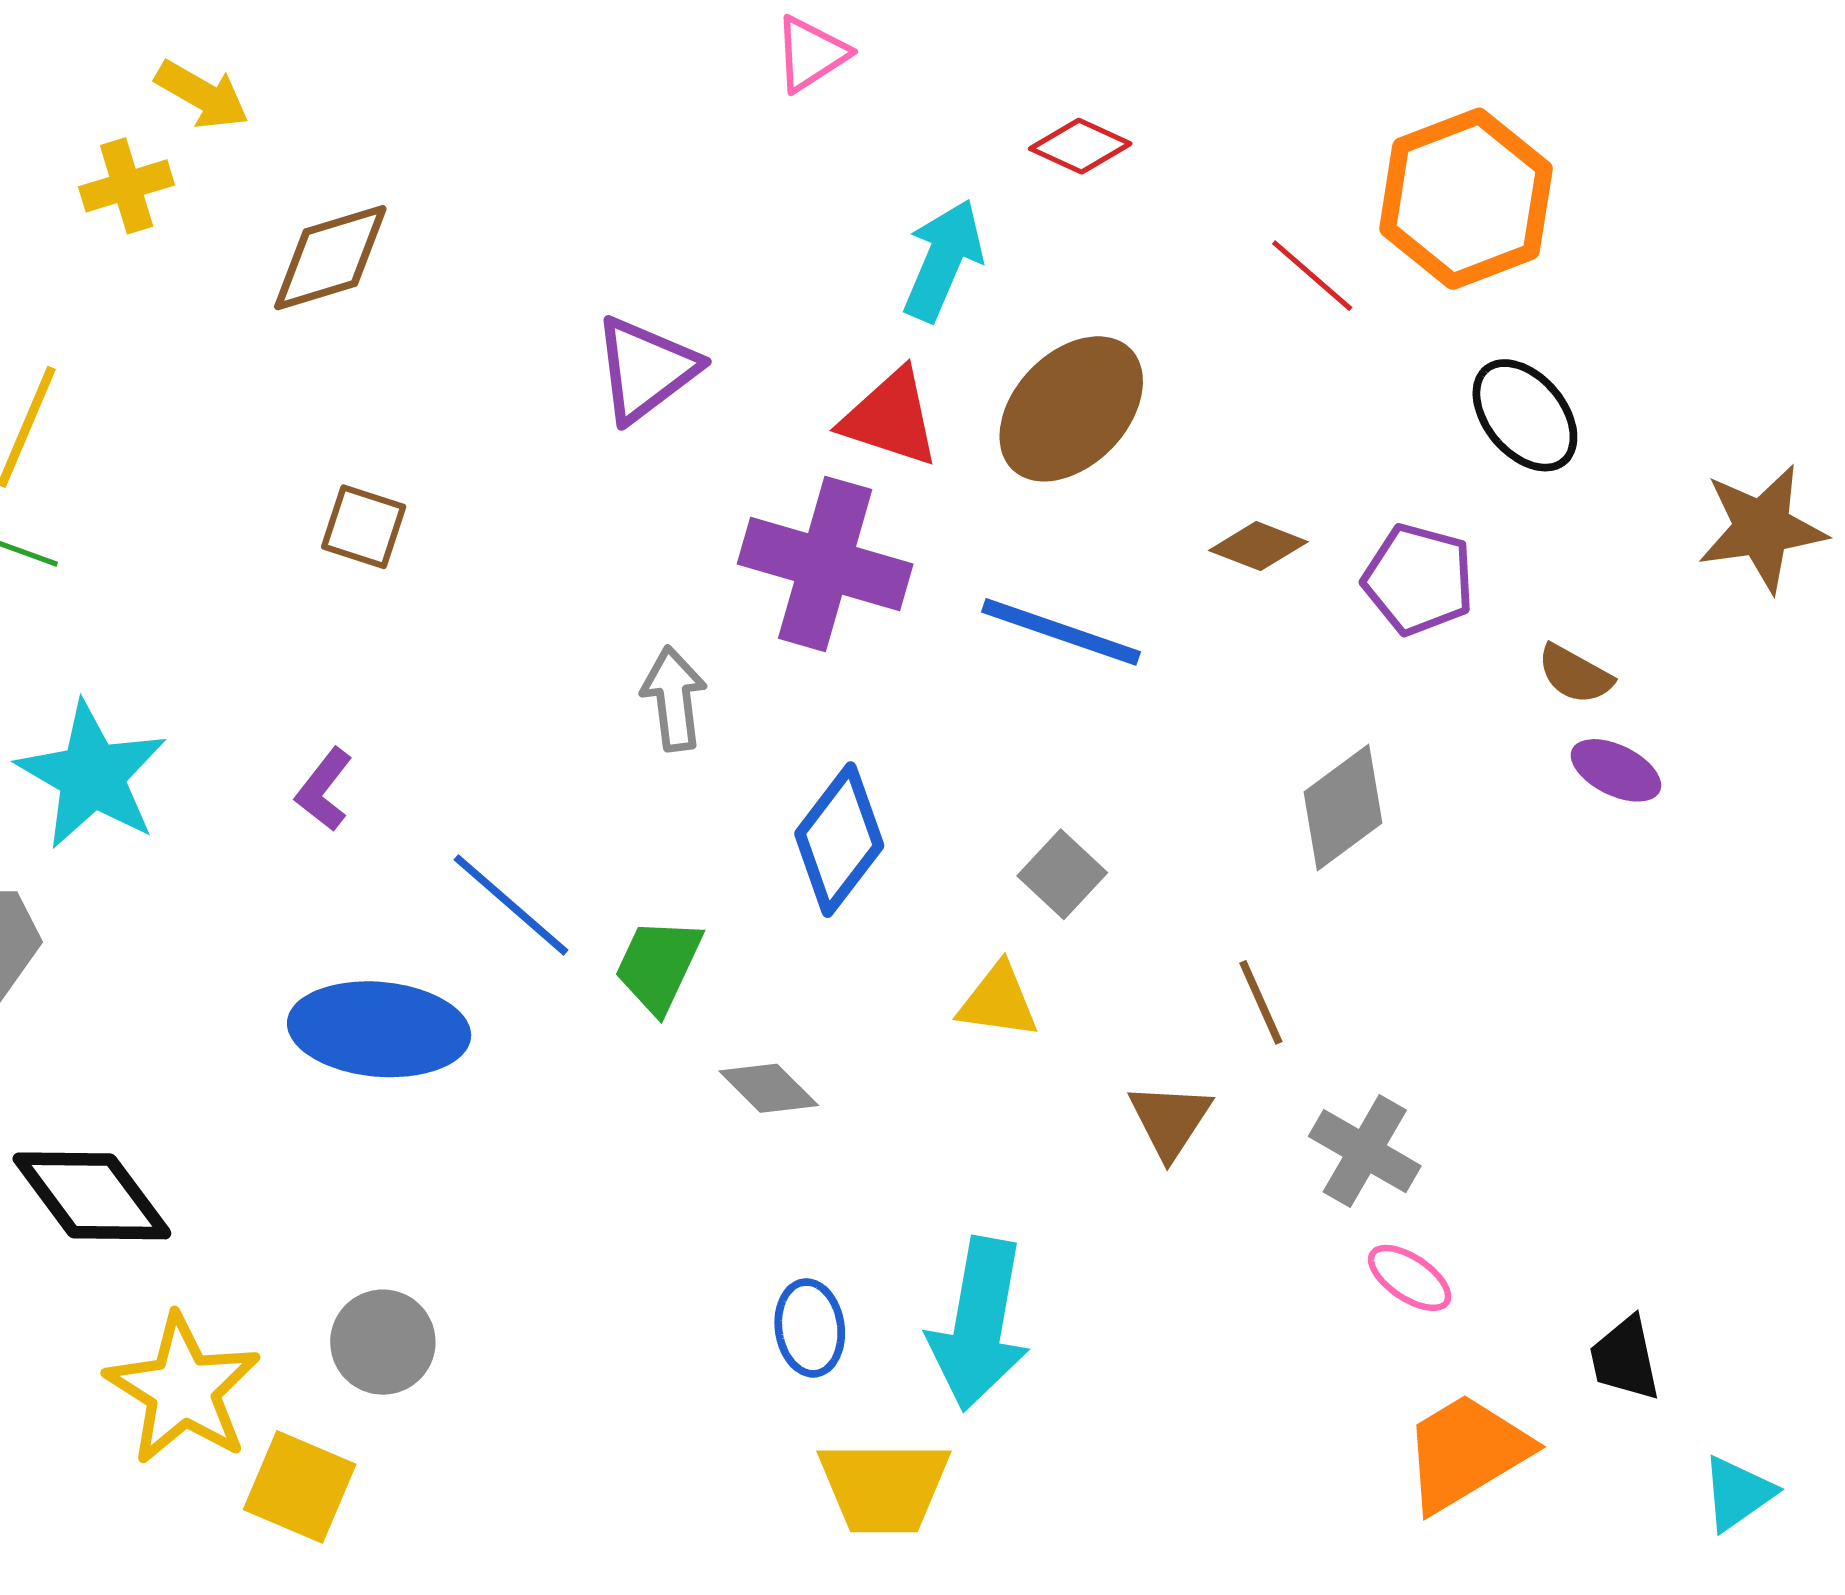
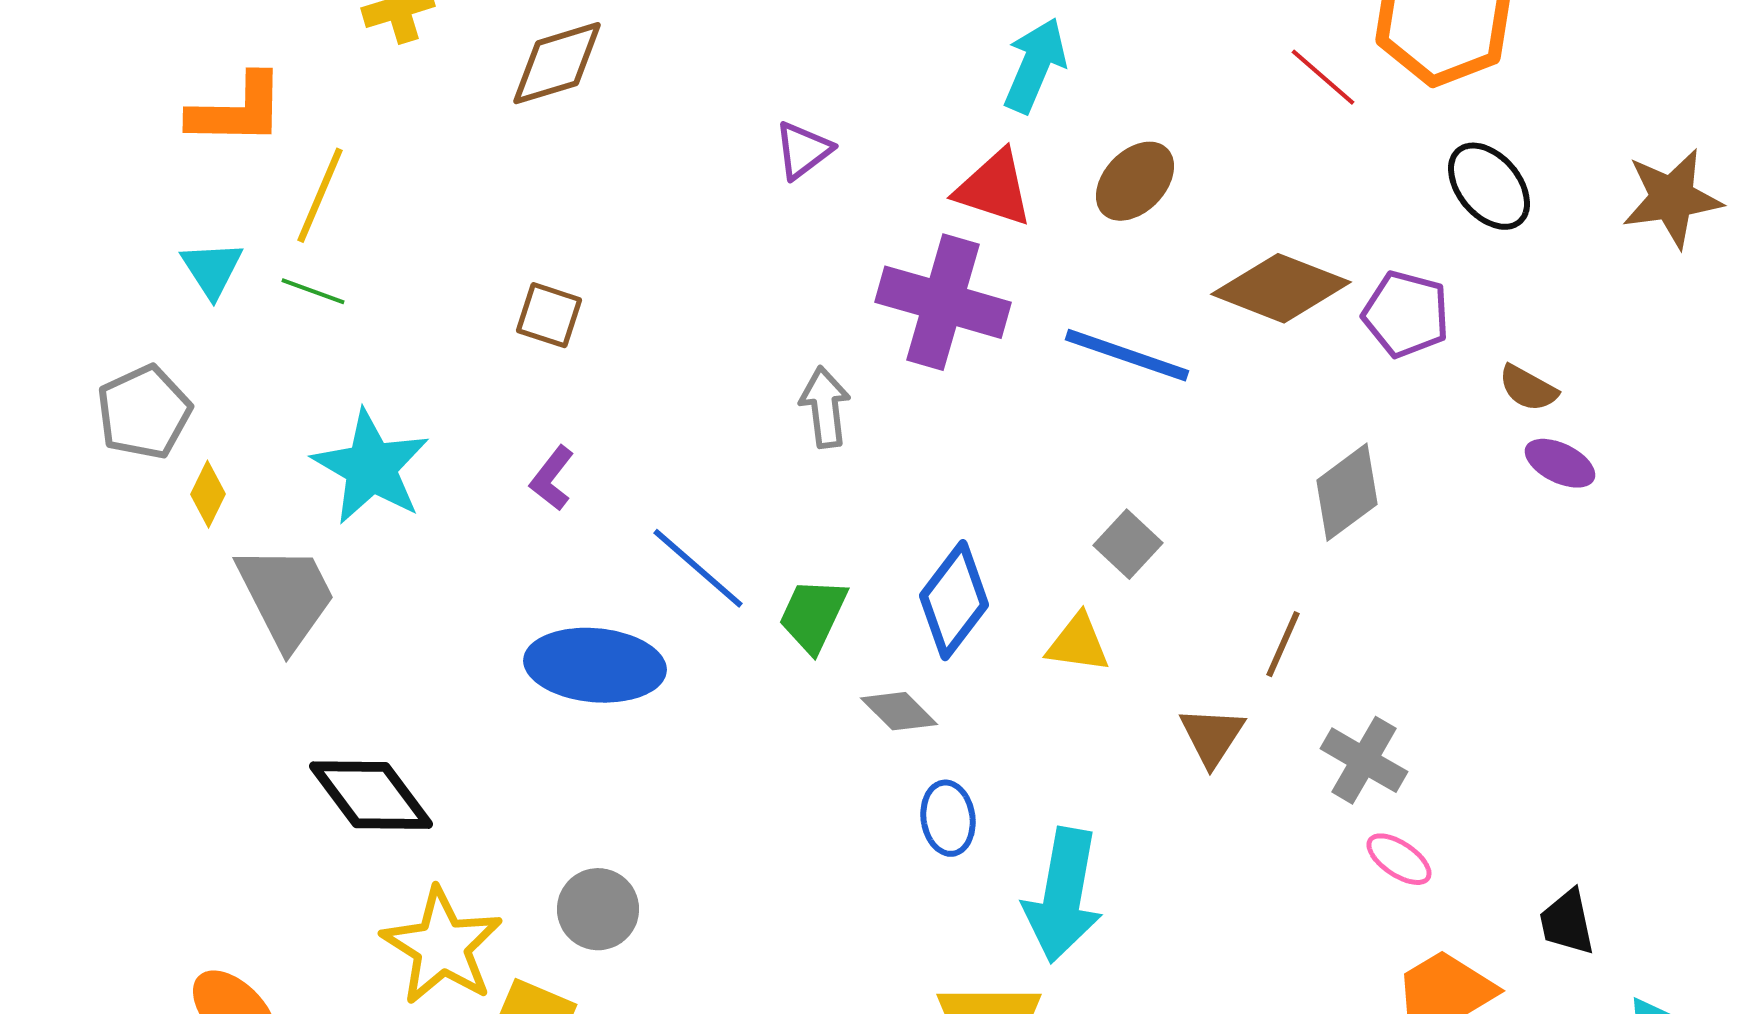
purple triangle: (646, 369) -> (803, 150), size x0.7
brown ellipse: (1071, 409) -> (1135, 181), size x0.7
brown square: (364, 527) -> (549, 315), moved
brown star: (1762, 528) -> (1672, 198), moved
brown diamond: (1258, 546) -> (1281, 288), size x1.8
blue diamond: (839, 840) -> (954, 600), moved
brown line: (1261, 1002) -> (1283, 644), turned 48
blue ellipse: (810, 1328) -> (948, 818), moved

